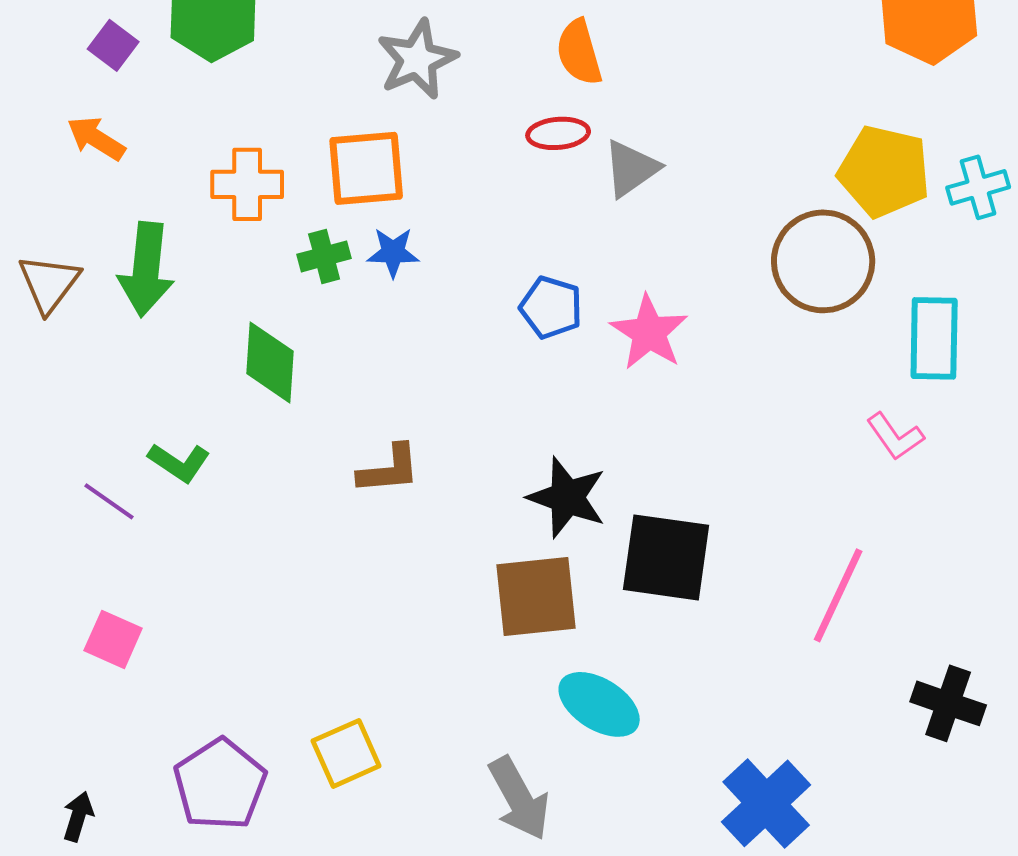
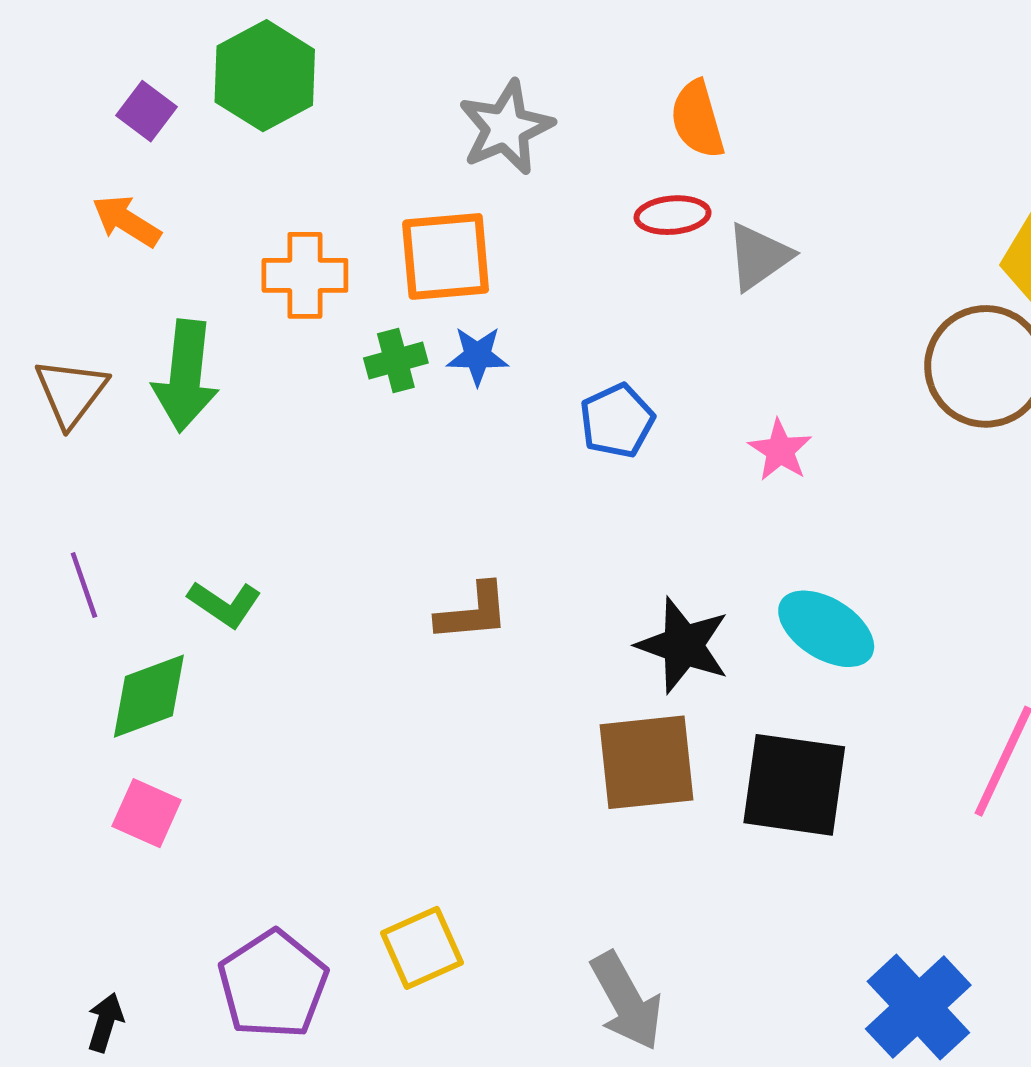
blue pentagon: (551, 307) -> (617, 421), moved, turned 30
pink star: (649, 332) -> (780, 450), size x0.7
green diamond: (270, 362) -> (149, 696), moved, turned 66
purple line: (109, 501) -> (84, 585), moved, turned 36
black square: (666, 557) -> (794, 785), moved
cyan ellipse: (599, 704) -> (826, 629), moved

